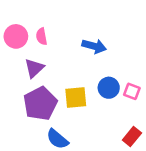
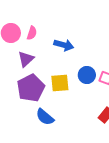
pink semicircle: (42, 36) -> (32, 33), turned -152
blue arrow: (94, 46) -> (64, 45), moved

